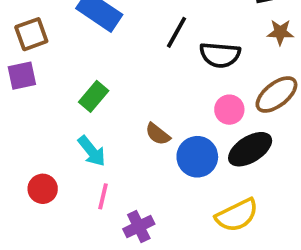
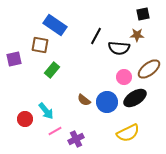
brown star: (280, 32) -> (137, 35), moved
brown square: (31, 34) -> (40, 45), moved, turned 30
brown semicircle: (158, 134) -> (84, 100), moved
cyan arrow: (92, 151) -> (46, 111), moved
pink line: (103, 196) -> (55, 131), moved, turned 48

